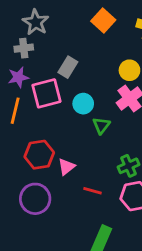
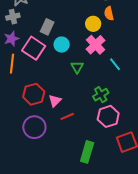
pink square: (46, 93) -> (34, 48), turned -35
cyan circle: (83, 104) -> (62, 45), moved
red line: (92, 191) -> (67, 116), moved, turned -32

